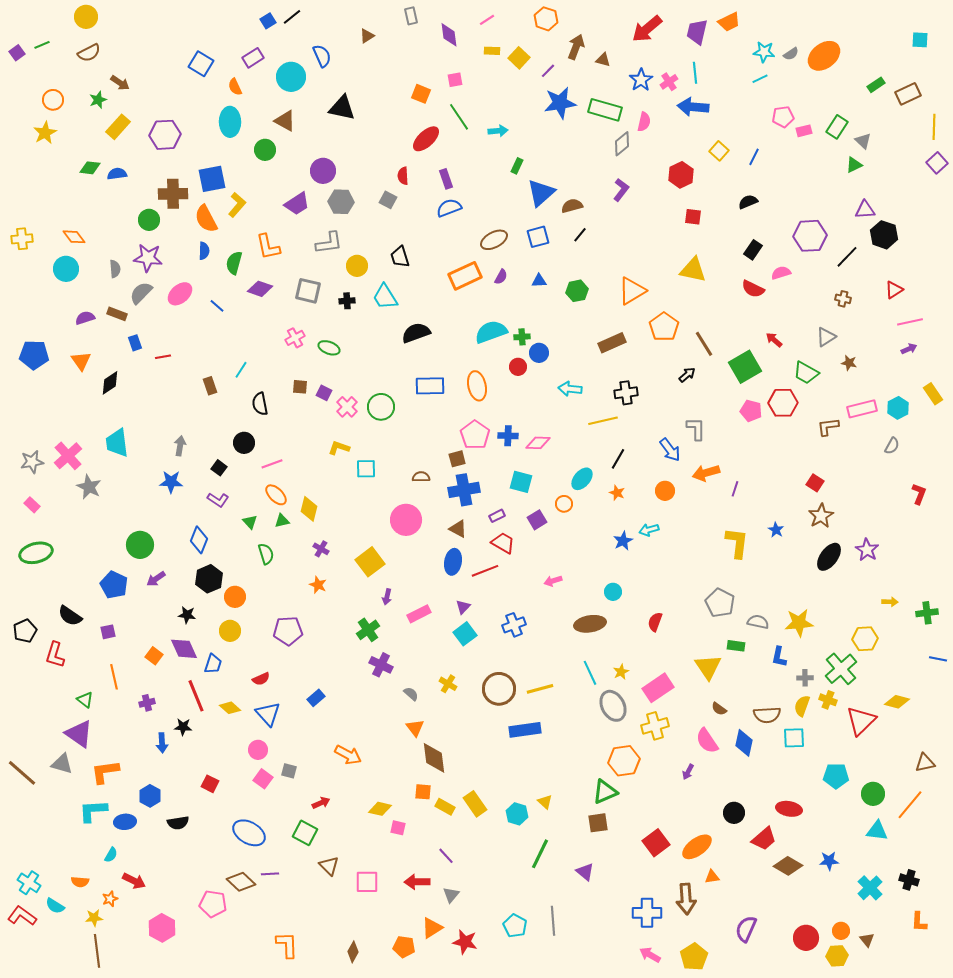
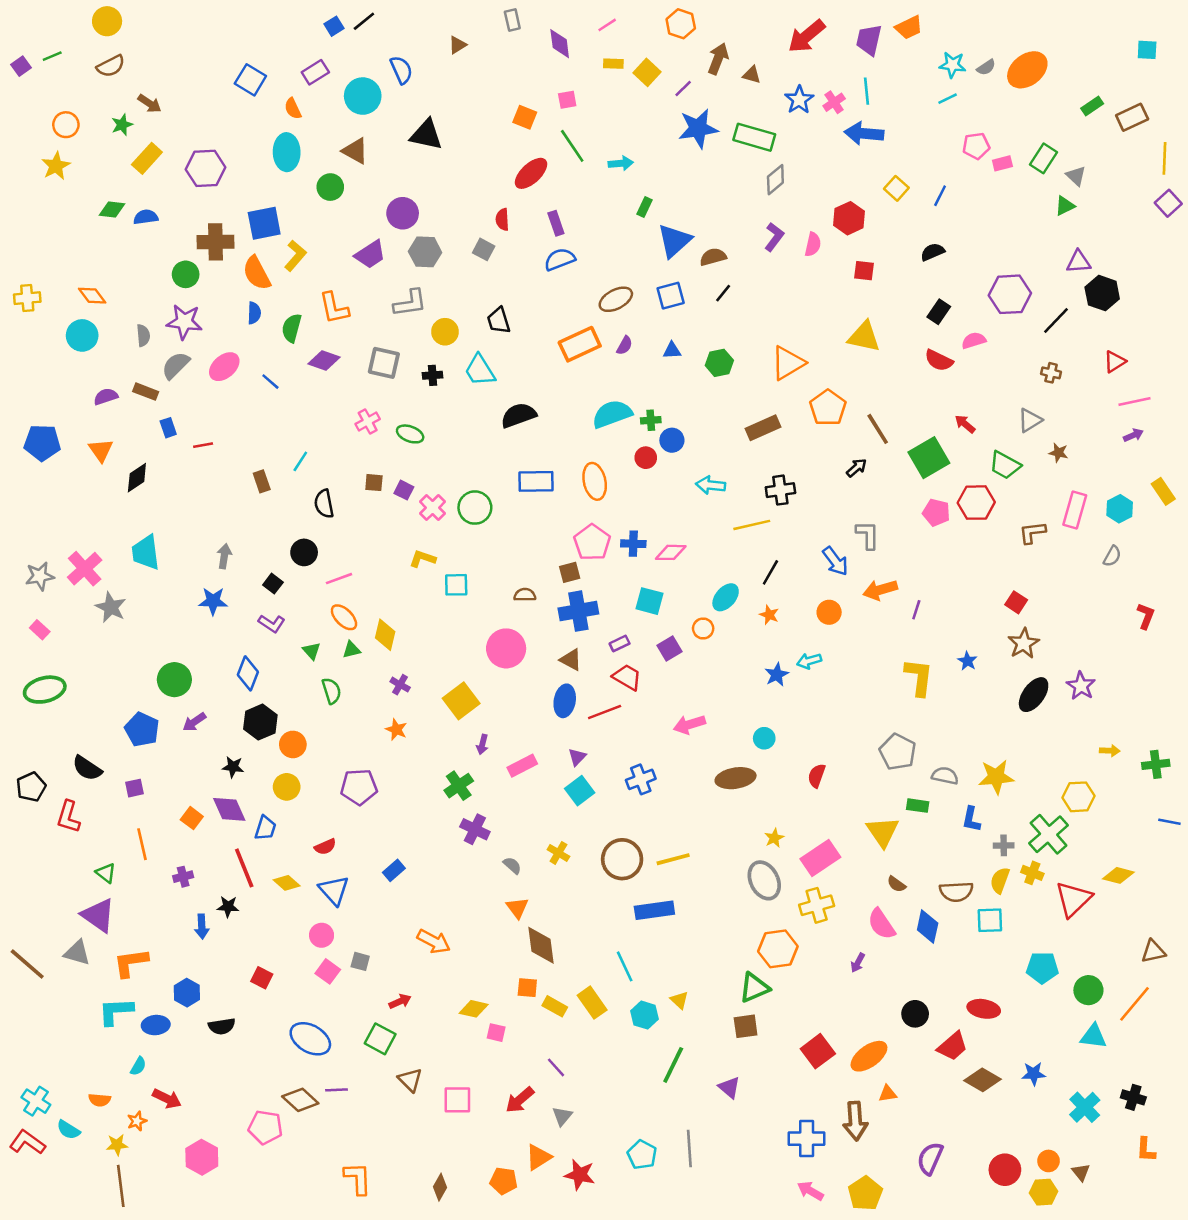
pink semicircle: (644, 122) -> (813, 244), moved
pink rectangle: (862, 409) -> (1075, 510), turned -60
pink arrow: (553, 581) -> (689, 725), size x1.4
cyan line: (590, 673) -> (625, 966), moved
red arrow: (417, 882) -> (520, 1100), turned -40

